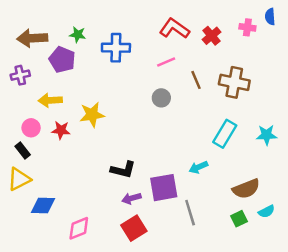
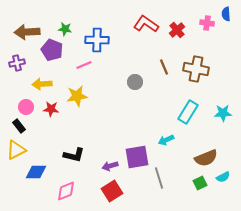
pink line: (166, 62) -> (84, 65), moved
black L-shape: (123, 170) -> (74, 155), moved

